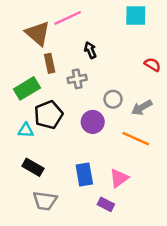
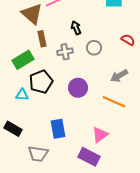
gray circle: (113, 99) -> (94, 48), moved
black rectangle: (33, 167) -> (13, 129), moved
blue rectangle: (84, 175) -> (58, 129), moved
purple rectangle: (106, 204) -> (89, 157), size x1.5

